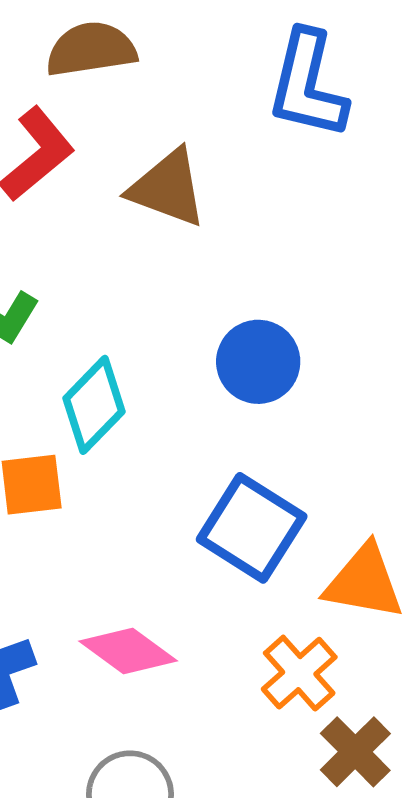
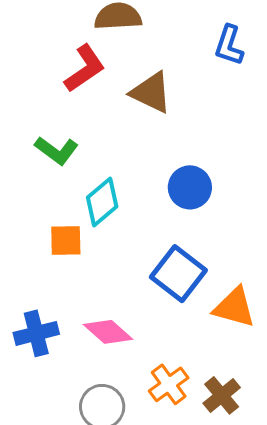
blue L-shape: (308, 85) -> (229, 45), size x0.7
orange cross: (299, 673) -> (169, 384), moved

